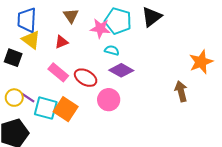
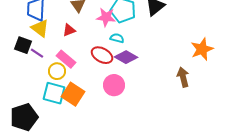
red ellipse: (86, 78) -> (102, 55), moved
yellow circle: (14, 98) -> (57, 71), moved
purple line: (28, 98) -> (37, 53), moved

